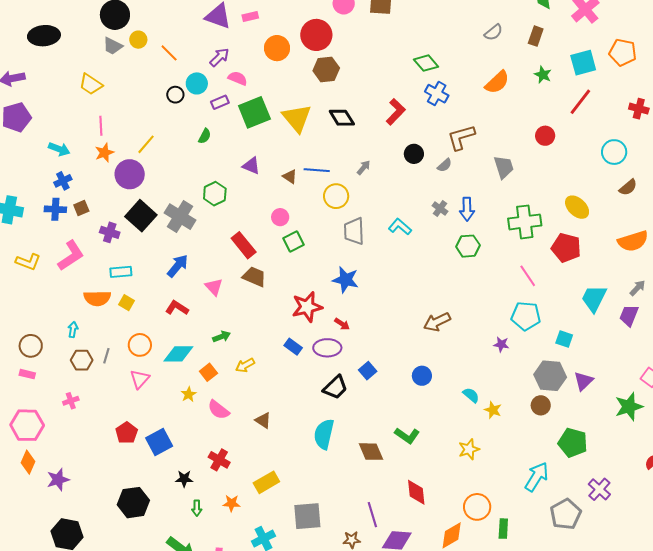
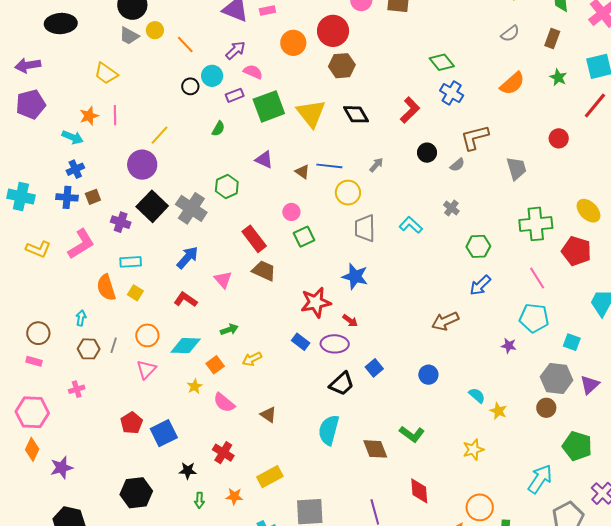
orange star: (104, 153) -> (89, 116), moved
blue arrow: (467, 209) -> (480, 285), moved, turned 45
orange semicircle: (97, 298) -> (106, 287), turned 72

